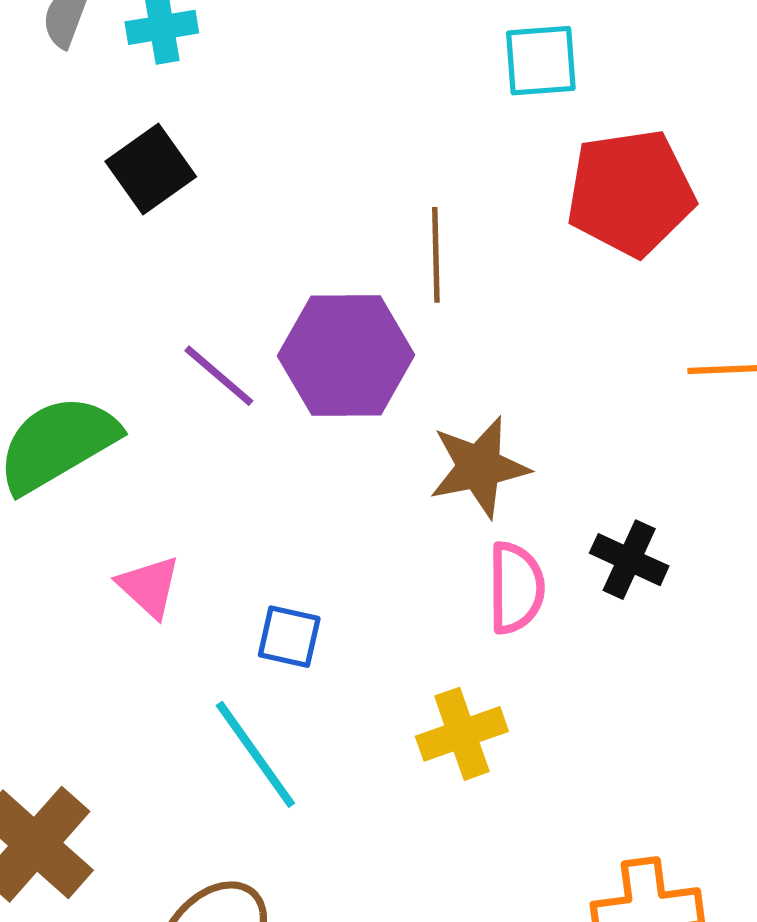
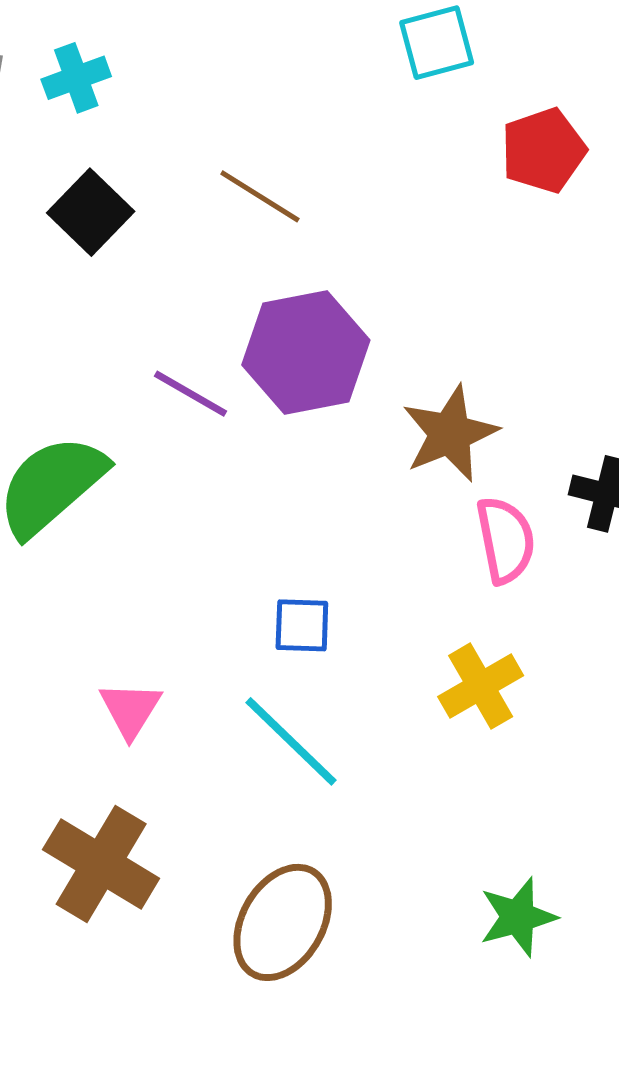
red pentagon: (630, 193) -> (543, 150), size x0.7
brown line: (436, 255) -> (260, 196), moved, turned -46
pink triangle: (149, 587) -> (130, 710), moved, turned 30

